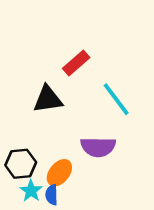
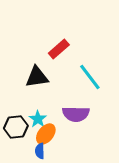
cyan star: (31, 191) -> (38, 119), moved

